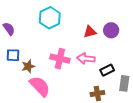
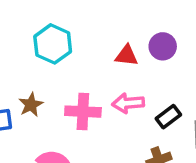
red triangle: (90, 32) -> (126, 56), turned 32
brown star: (28, 66) -> (31, 105), moved

